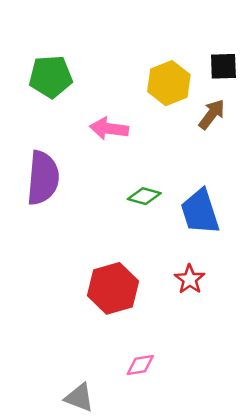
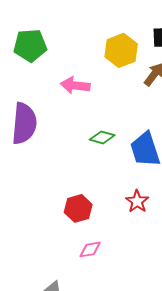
red hexagon: (113, 288) -> (78, 208), size x0.7
pink diamond: (140, 365) -> (90, 249), moved

